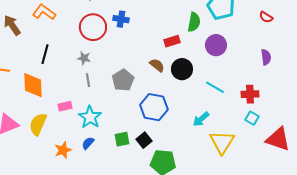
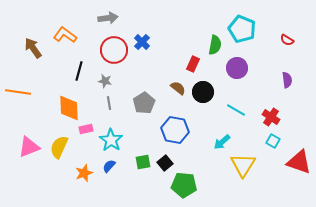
blue cross: (121, 19) -> (142, 42), turned 35
red rectangle: (172, 41) -> (193, 64), turned -49
black line: (45, 54) -> (79, 71), moved
orange diamond: (33, 85) -> (69, 108), moved
red cross: (250, 94) -> (271, 117), turned 36

